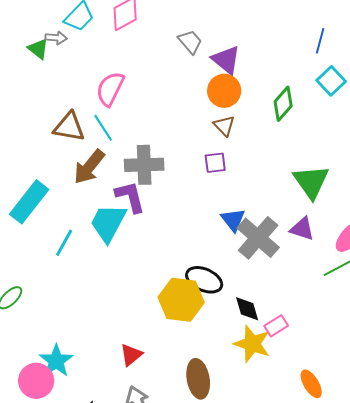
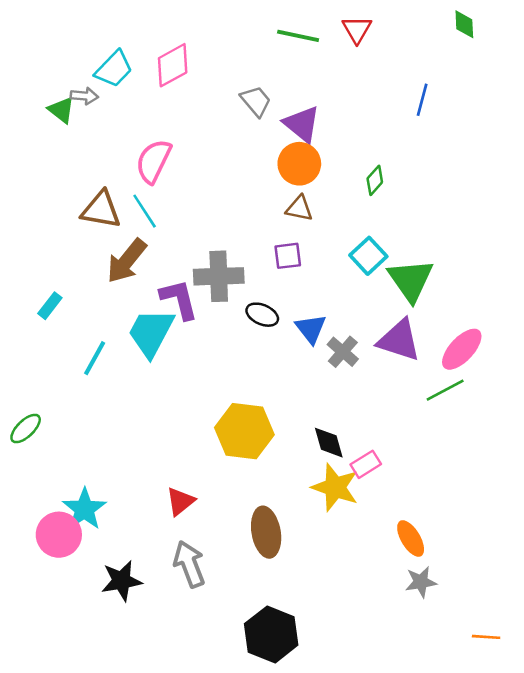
cyan square: (331, 81) -> (368, 256), moved
green diamond: (283, 104) -> (375, 180), size x0.7
brown triangle: (224, 126) -> (299, 208), turned -35
gray cross: (144, 165) -> (219, 276), moved
cyan rectangle: (29, 202) -> (50, 306), size x0.5
purple triangle: (302, 229) -> (399, 340), size x1.4
gray cross: (258, 238) -> (343, 352), size x0.6
black ellipse: (204, 280) -> (262, 315), moved, size x0.7

